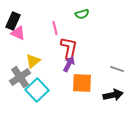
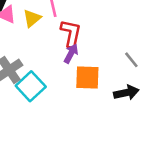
yellow triangle: (33, 61) -> (32, 18), moved
gray line: (117, 69) -> (131, 60), turned 32

